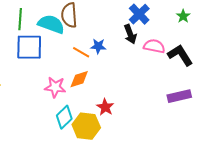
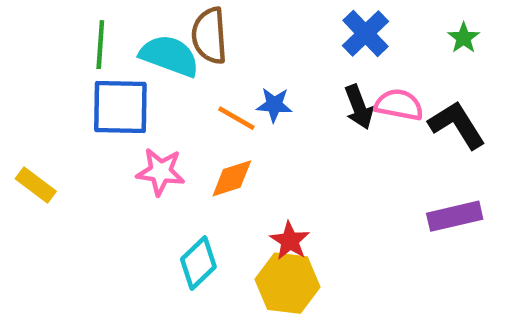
black arrow: (130, 34) -> (359, 107), moved
pink star: (55, 87) -> (160, 172), moved
yellow hexagon: (86, 126) -> (288, 283), moved

